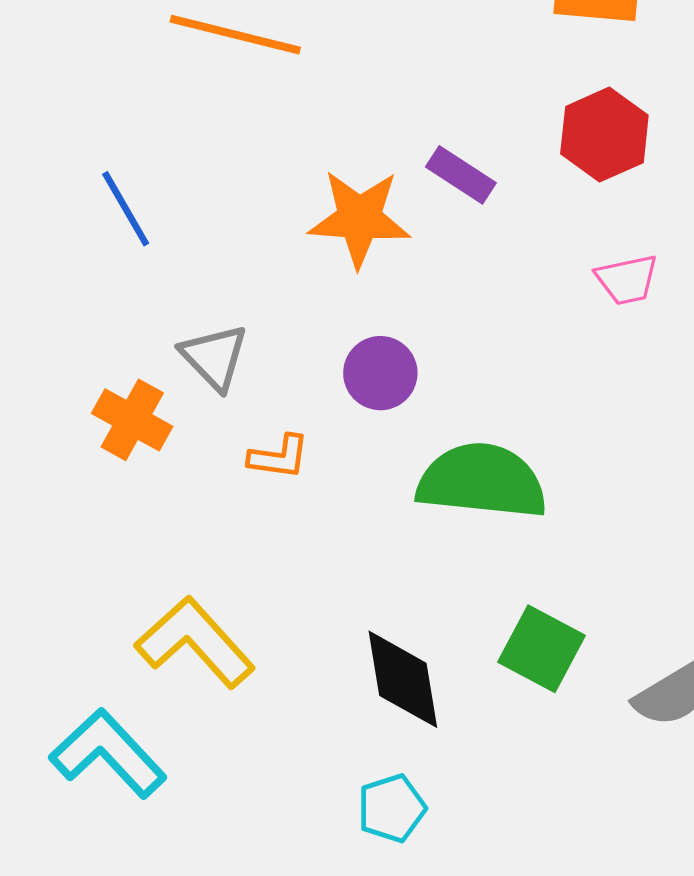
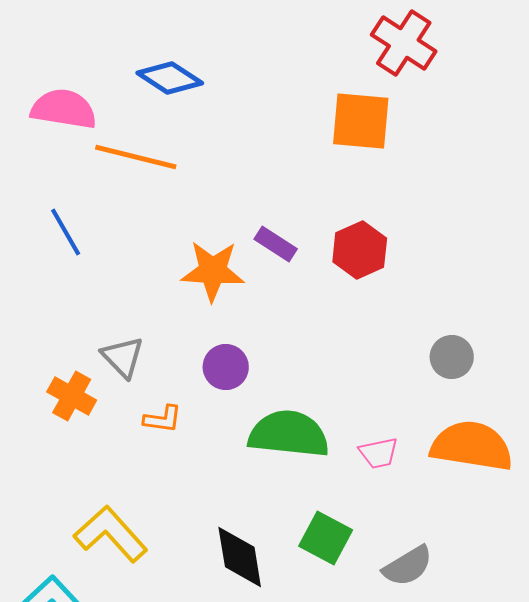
red hexagon: (604, 135) -> (360, 250), moved
blue line: (126, 209) -> (66, 232), moved
pink trapezoid: (627, 280) -> (379, 453), moved

